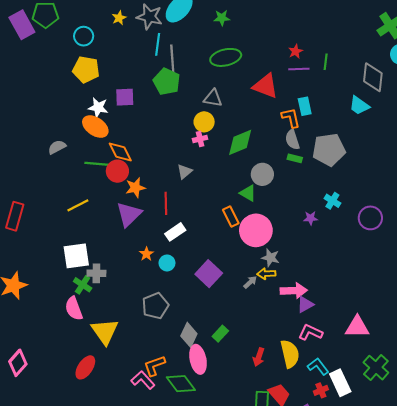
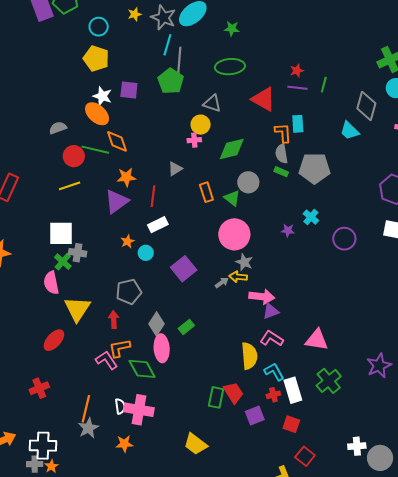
red circle: (117, 171) -> (74, 156), moved
orange rectangle: (231, 216) -> (206, 192), moved
red arrow: (259, 357) -> (114, 320), moved, turned 150

